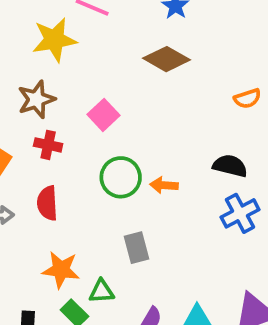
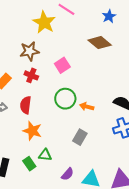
yellow star: (54, 40) -> (44, 22), turned 30
gray rectangle: (136, 248) -> (80, 137), moved, turned 35
orange star: (61, 270) -> (32, 131), moved

